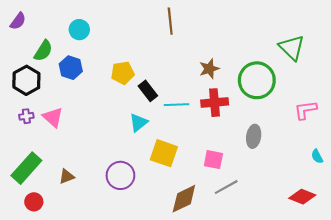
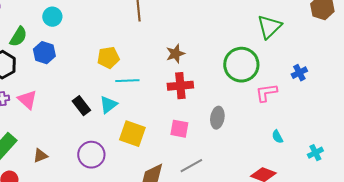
green triangle: (292, 48) -> (269, 27), moved, turned 32
yellow pentagon: (123, 73) -> (108, 58), moved
green circle: (257, 80) -> (241, 65), moved
black rectangle: (148, 91) -> (81, 106), moved
cyan line: (176, 105) -> (127, 81), moved
pink square: (213, 160) -> (179, 129), moved

